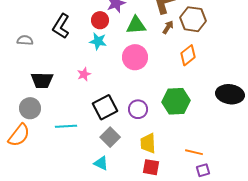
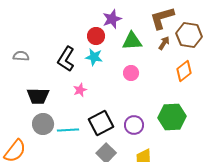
black L-shape: (61, 26) -> (66, 59), moved
pink circle: (135, 57) -> (131, 73), size x0.6
gray circle: (30, 108) -> (43, 124), moved
cyan line: (66, 126) -> (68, 130), moved

